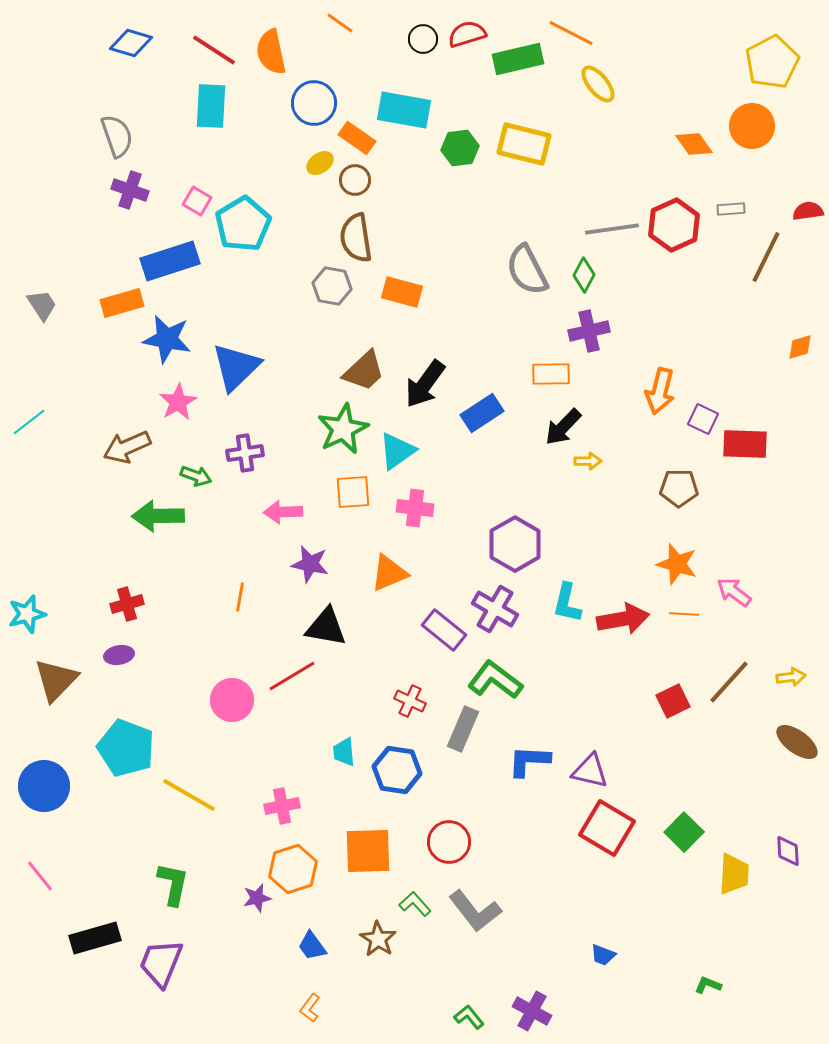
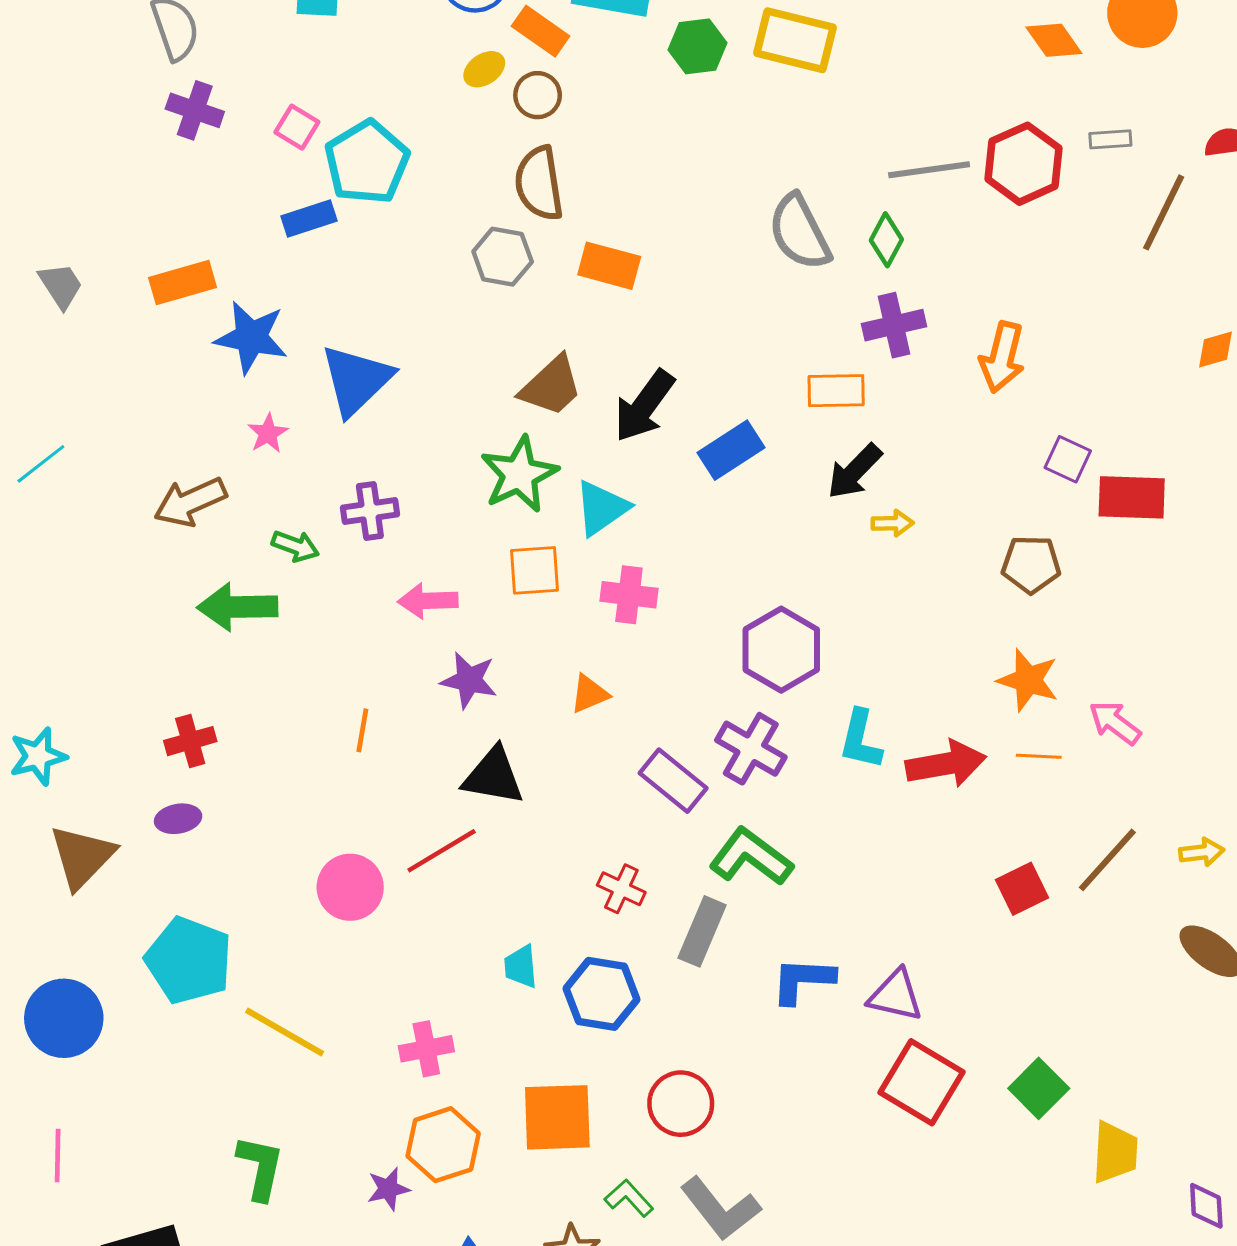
blue rectangle: (170, 261) -> (309, 219), moved, size x0.6
orange arrow: (660, 391) -> (1002, 357), moved
pink star: (178, 402) -> (268, 433), size x0.7
orange triangle: (389, 573) -> (589, 694), size x0.7
purple diamond: (788, 851) -> (1206, 1206), moved
pink line: (40, 876) -> (58, 1155), turned 40

